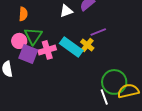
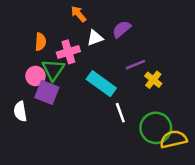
yellow cross: (87, 45) -> (153, 80), moved
pink cross: (47, 50) -> (68, 52), moved
white line: (104, 97) -> (120, 113), moved

